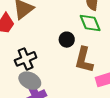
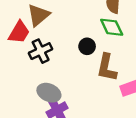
black cross: (26, 59) -> (41, 51), moved

